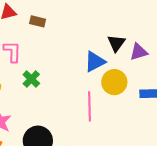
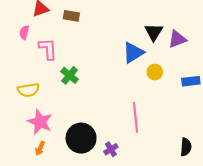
yellow circle: (114, 82) -> (155, 72), size x0.6
pink line: (89, 106) -> (135, 117), moved

